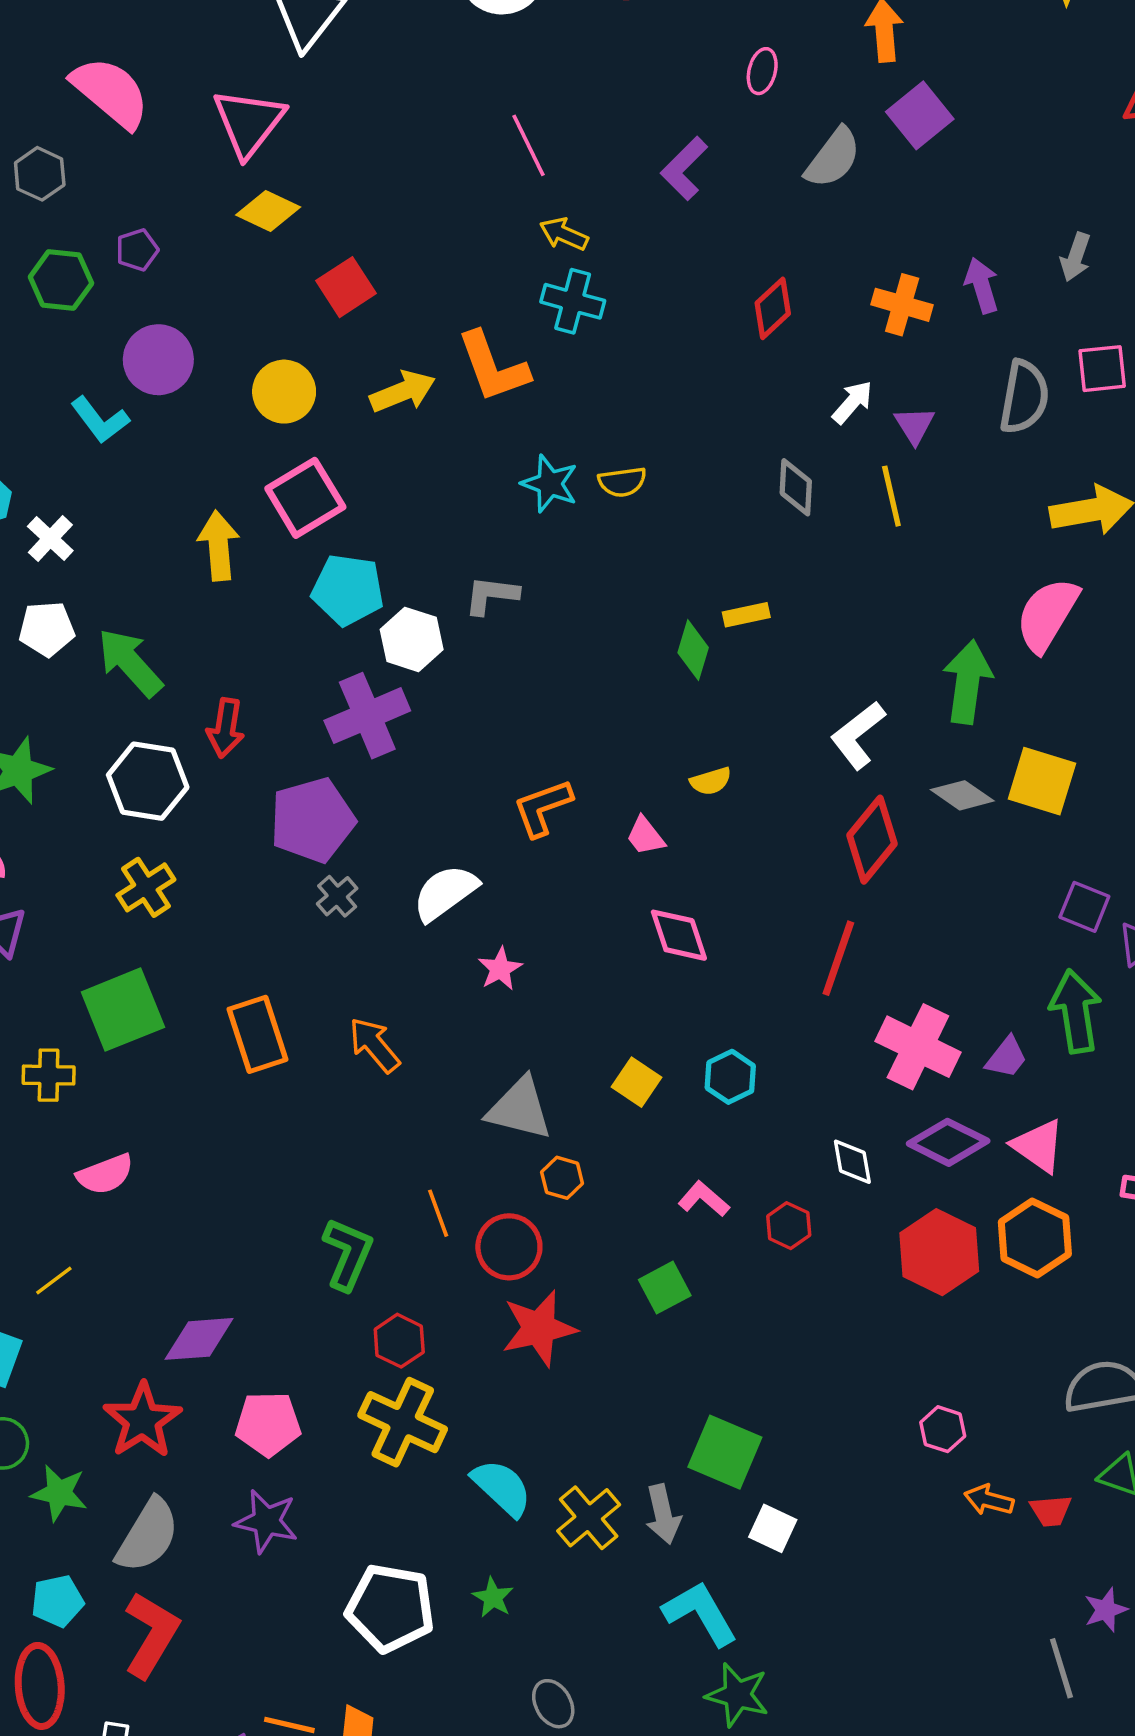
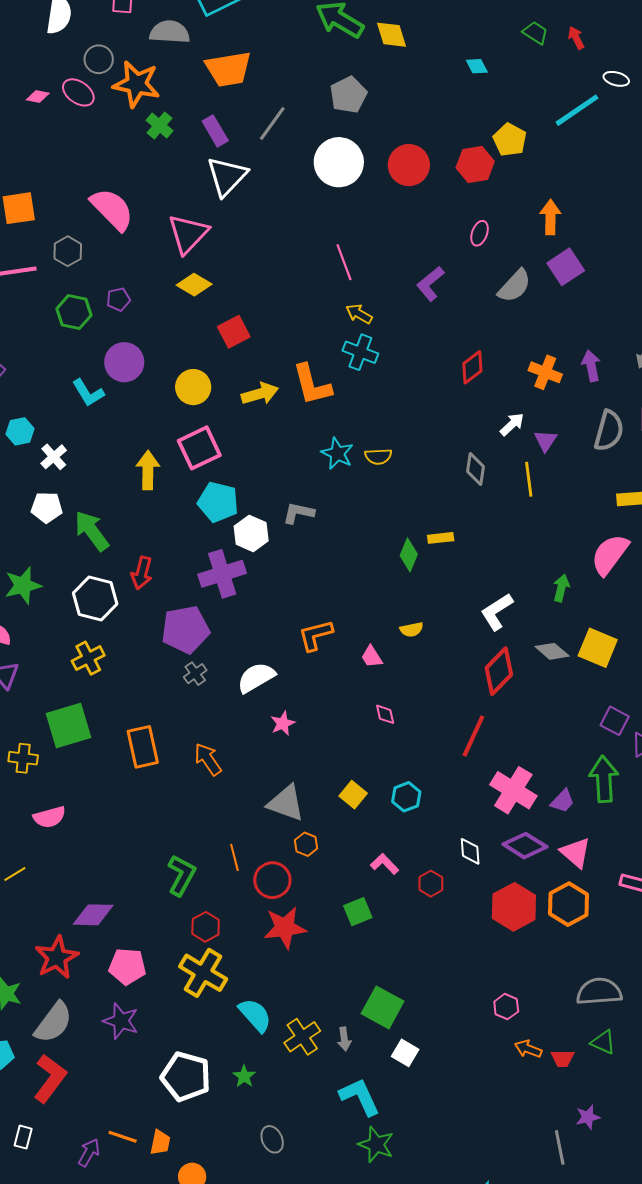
green arrow: (968, 682) -> (561, 588), size x0.6
pink diamond: (679, 935) -> (385, 714), size x0.6
gray arrow: (663, 1514) -> (344, 1039), size x0.7

